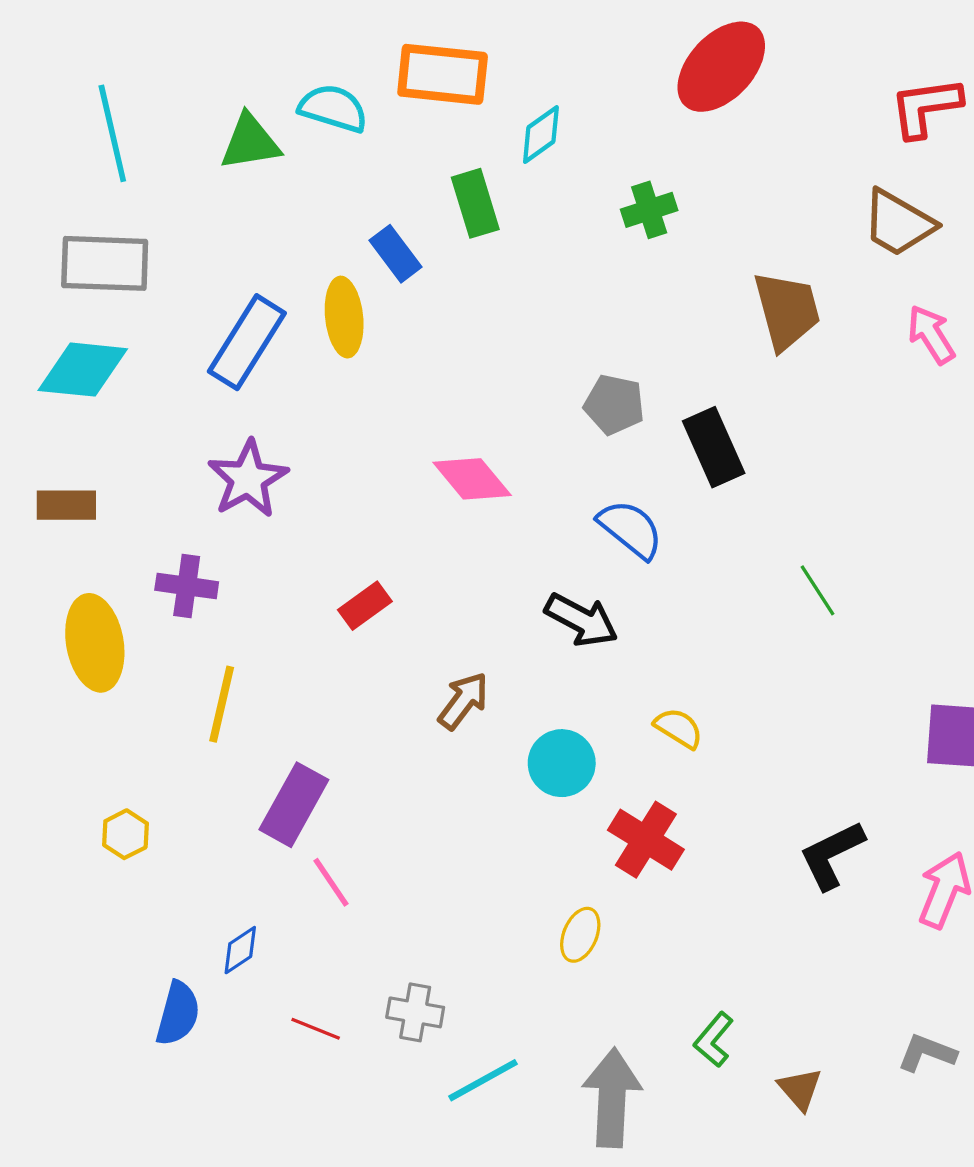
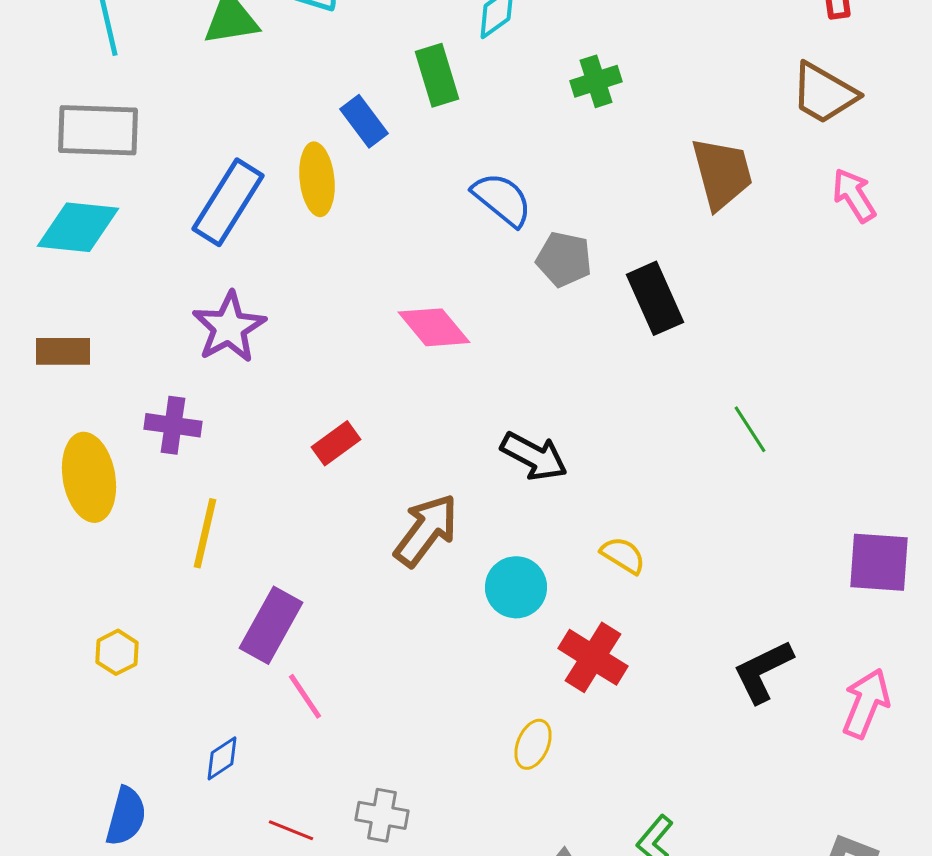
blue semicircle: (631, 529) -> (502, 199), moved
brown arrow: (463, 701) -> (426, 530), size x1.4
blue semicircle: (178, 1013) -> (126, 816), moved

